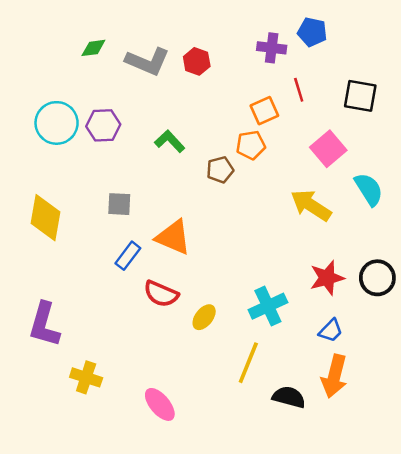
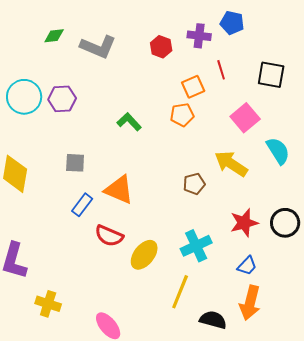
red hexagon: (197, 61) -> (161, 47), moved
green L-shape: (170, 141) -> (129, 122), moved
brown pentagon: (220, 170) -> (194, 184), moved
yellow ellipse: (204, 317) -> (144, 255), size x1.4

